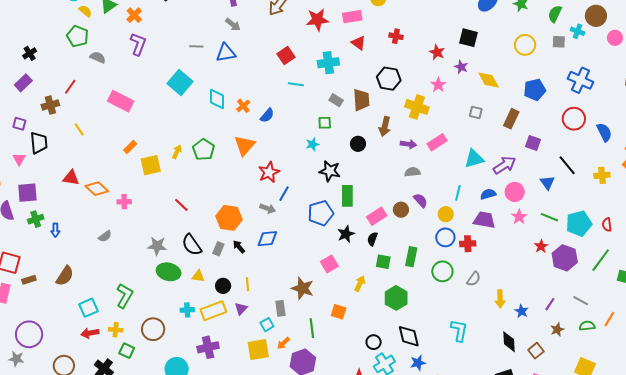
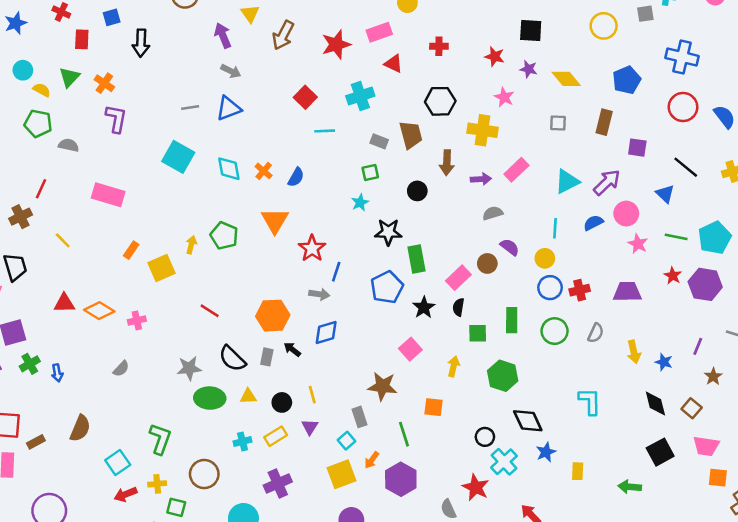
purple trapezoid: (484, 220) -> (627, 292), moved
yellow rectangle: (213, 311) -> (276, 436), size x0.7

